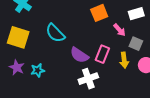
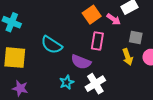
pink arrow: (119, 30) -> (114, 19), moved
pink rectangle: (102, 54) -> (97, 41), moved
cyan star: (38, 70) -> (67, 82), moved

